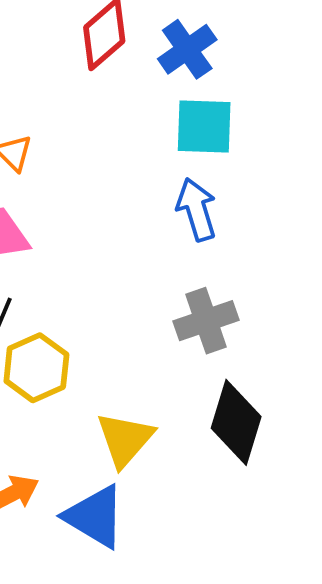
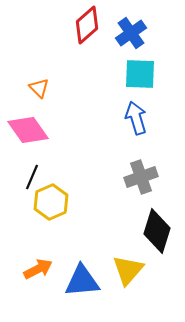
yellow triangle: (125, 439) -> (128, 270), moved
blue triangle: (95, 517) -> (82, 281), turned -36

